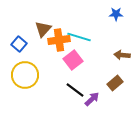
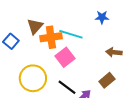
blue star: (116, 14) -> (102, 17), moved
yellow circle: (25, 75) -> (33, 78), moved

